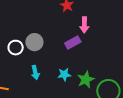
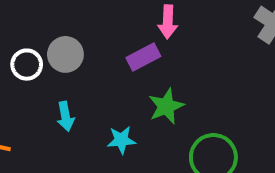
cyan star: (64, 75) -> (121, 140), moved
green star: (86, 80) -> (166, 106), moved

